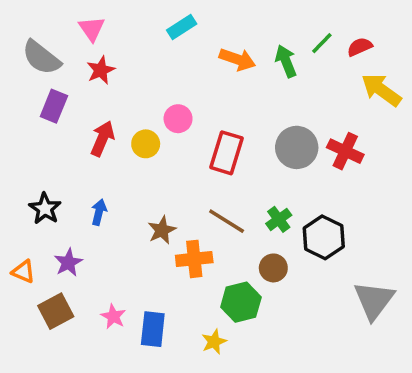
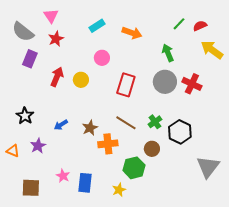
cyan rectangle: (182, 27) -> (97, 26), moved
green arrow: (286, 61) -> (168, 53), moved
pink circle: (178, 119) -> (102, 58), moved
blue arrow: (99, 212) -> (61, 125), moved, turned -136
brown square: (56, 311) -> (31, 188), moved, turned 30

